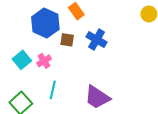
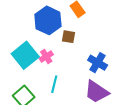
blue cross: (97, 40) -> (98, 63), moved
cyan square: (22, 60) -> (25, 55), size x1.5

